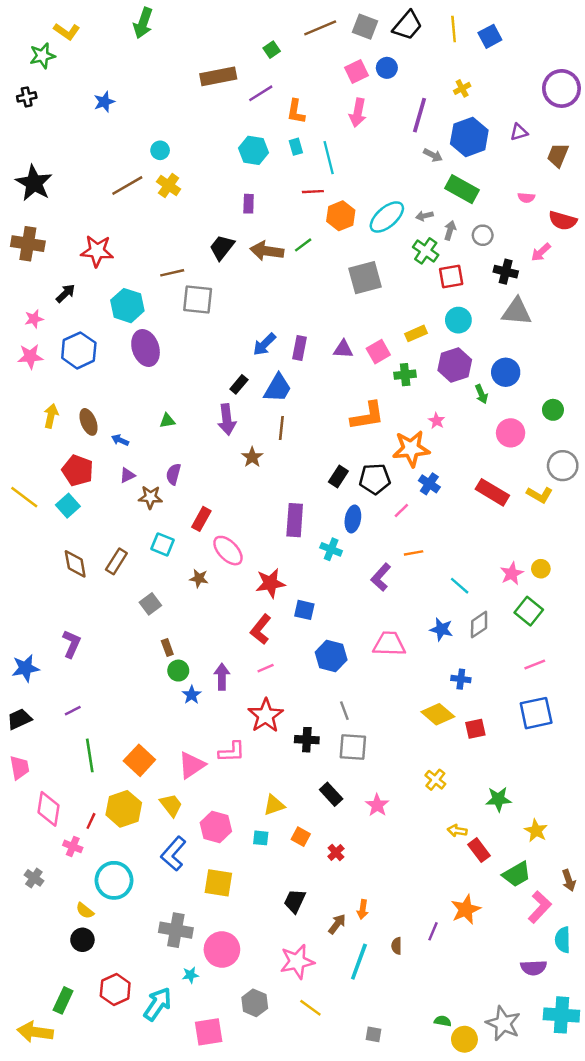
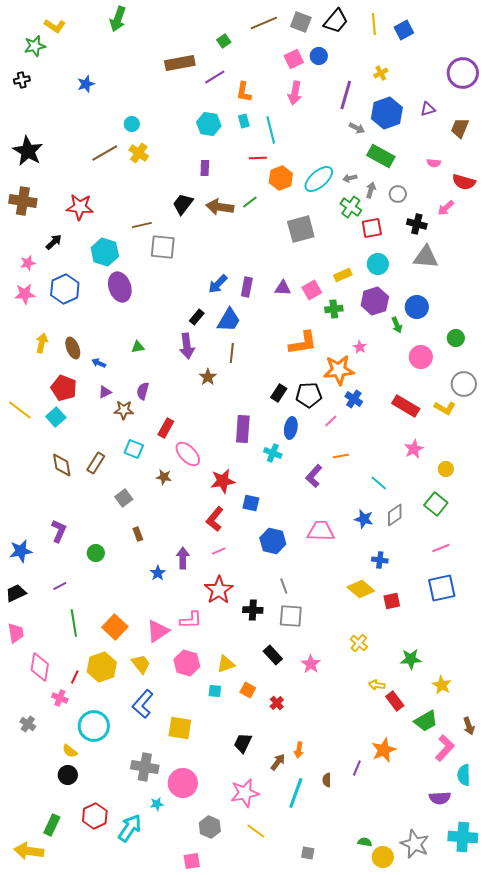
pink star: (512, 574) -> (414, 449), moved
green circle: (178, 671) -> (96, 553), moved
pink hexagon: (216, 827) -> (187, 663), moved
pink square: (209, 1032) -> (192, 861), moved, size x0.7

